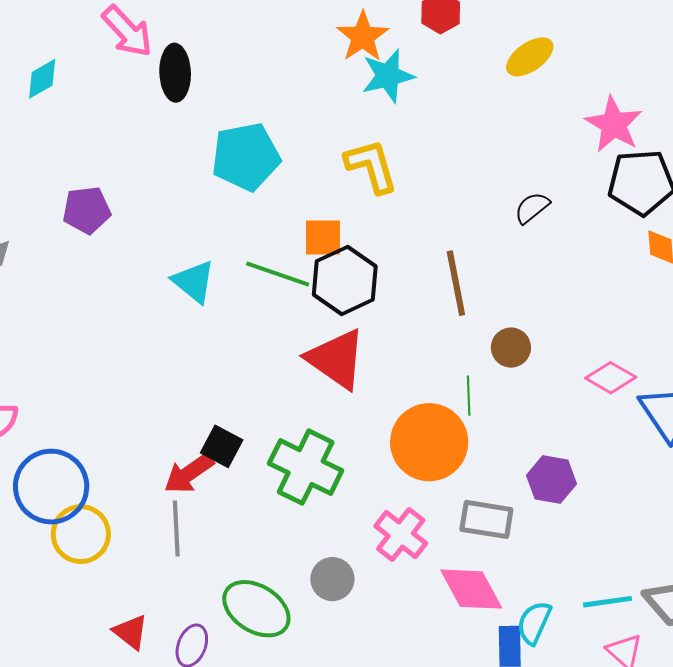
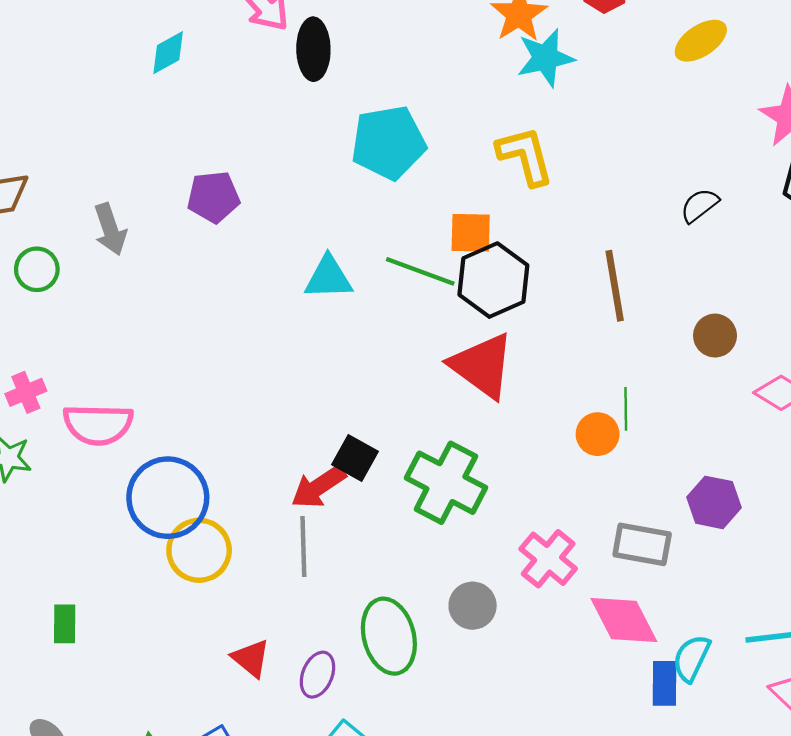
cyan triangle: (194, 282) -> (328, 278), turned -42
brown circle: (511, 348) -> (715, 336), moved
orange circle: (429, 442) -> (598, 434), moved, size x0.5
green ellipse: (256, 609) -> (389, 636), turned 42

